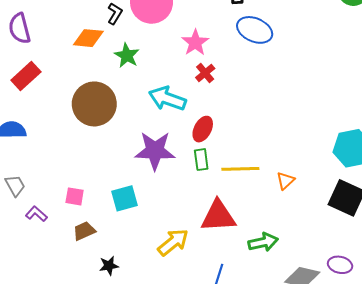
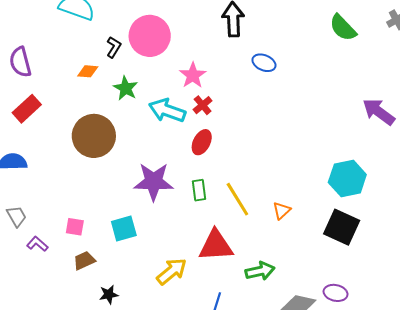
blue ellipse: (255, 30) -> (264, 63), moved, size x0.7
orange diamond: (88, 38) -> (88, 71), size x0.7
cyan arrow: (167, 99) -> (167, 110), moved
red ellipse: (203, 129) -> (202, 142), moved
yellow line: (240, 169) -> (237, 199), turned 60

